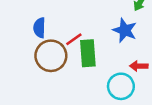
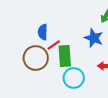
blue semicircle: (39, 28) -> (43, 32), moved
cyan circle: (121, 86) -> (74, 78), moved

